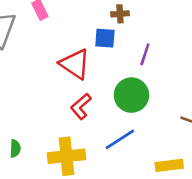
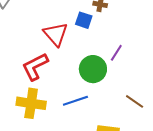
purple line: (145, 54) -> (116, 53), moved
red L-shape: (81, 106) -> (35, 67), moved, size x1.4

